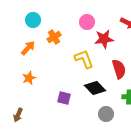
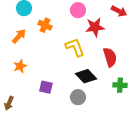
orange cross: (54, 37) -> (45, 25), turned -32
purple square: (64, 98) -> (46, 87), moved
gray circle: (106, 114) -> (78, 97), moved

